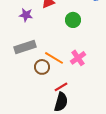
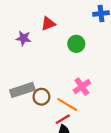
gray rectangle: (25, 47) -> (22, 90), moved
orange line: (54, 58) -> (67, 105), moved

